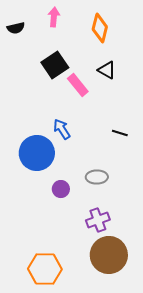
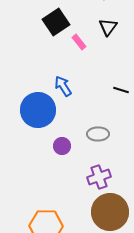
black triangle: (107, 70) -> (108, 27), turned 36
pink rectangle: (78, 85) -> (79, 42), size x0.7

